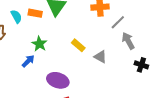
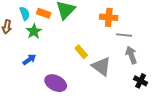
gray line: (118, 22) -> (124, 35), turned 42
green star: (39, 44) -> (34, 31), moved
gray triangle: (100, 57) -> (101, 66), size x1.5

